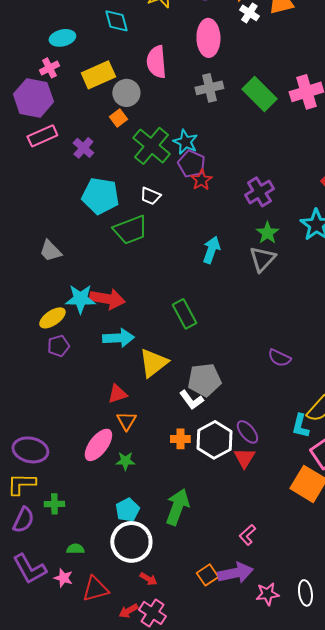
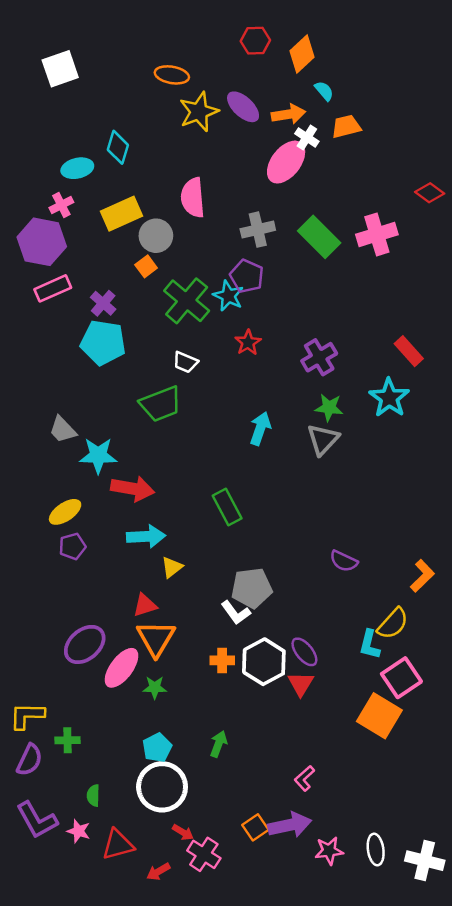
cyan diamond: (116, 21) -> (118, 147), moved, turned 32
pink ellipse: (208, 38) -> (286, 162), moved, turned 39
purple pentagon: (191, 164) -> (247, 276), moved
cyan pentagon: (100, 196) -> (103, 343), moved
green star: (267, 233) -> (329, 408), turned -30
cyan star: (80, 299) -> (98, 455), moved
yellow triangle: (153, 363) -> (172, 567), moved, size x0.6
orange triangle: (126, 421) -> (156, 638), size x1.6
purple ellipse: (30, 450) -> (85, 644), moved, turned -52
green arrow: (177, 507) -> (219, 744), size x0.6
green semicircle: (75, 549) -> (93, 795), turned -90
pink cross: (152, 613) -> (204, 854), moved

